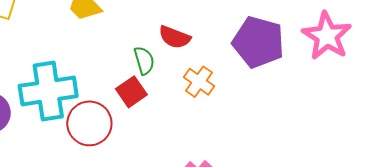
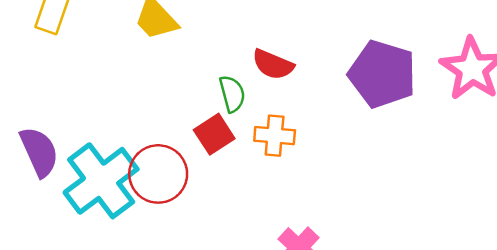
orange cross: (199, 82) -> (275, 136), moved, turned -32
cyan cross: (48, 91) -> (101, 181), moved, turned -30

